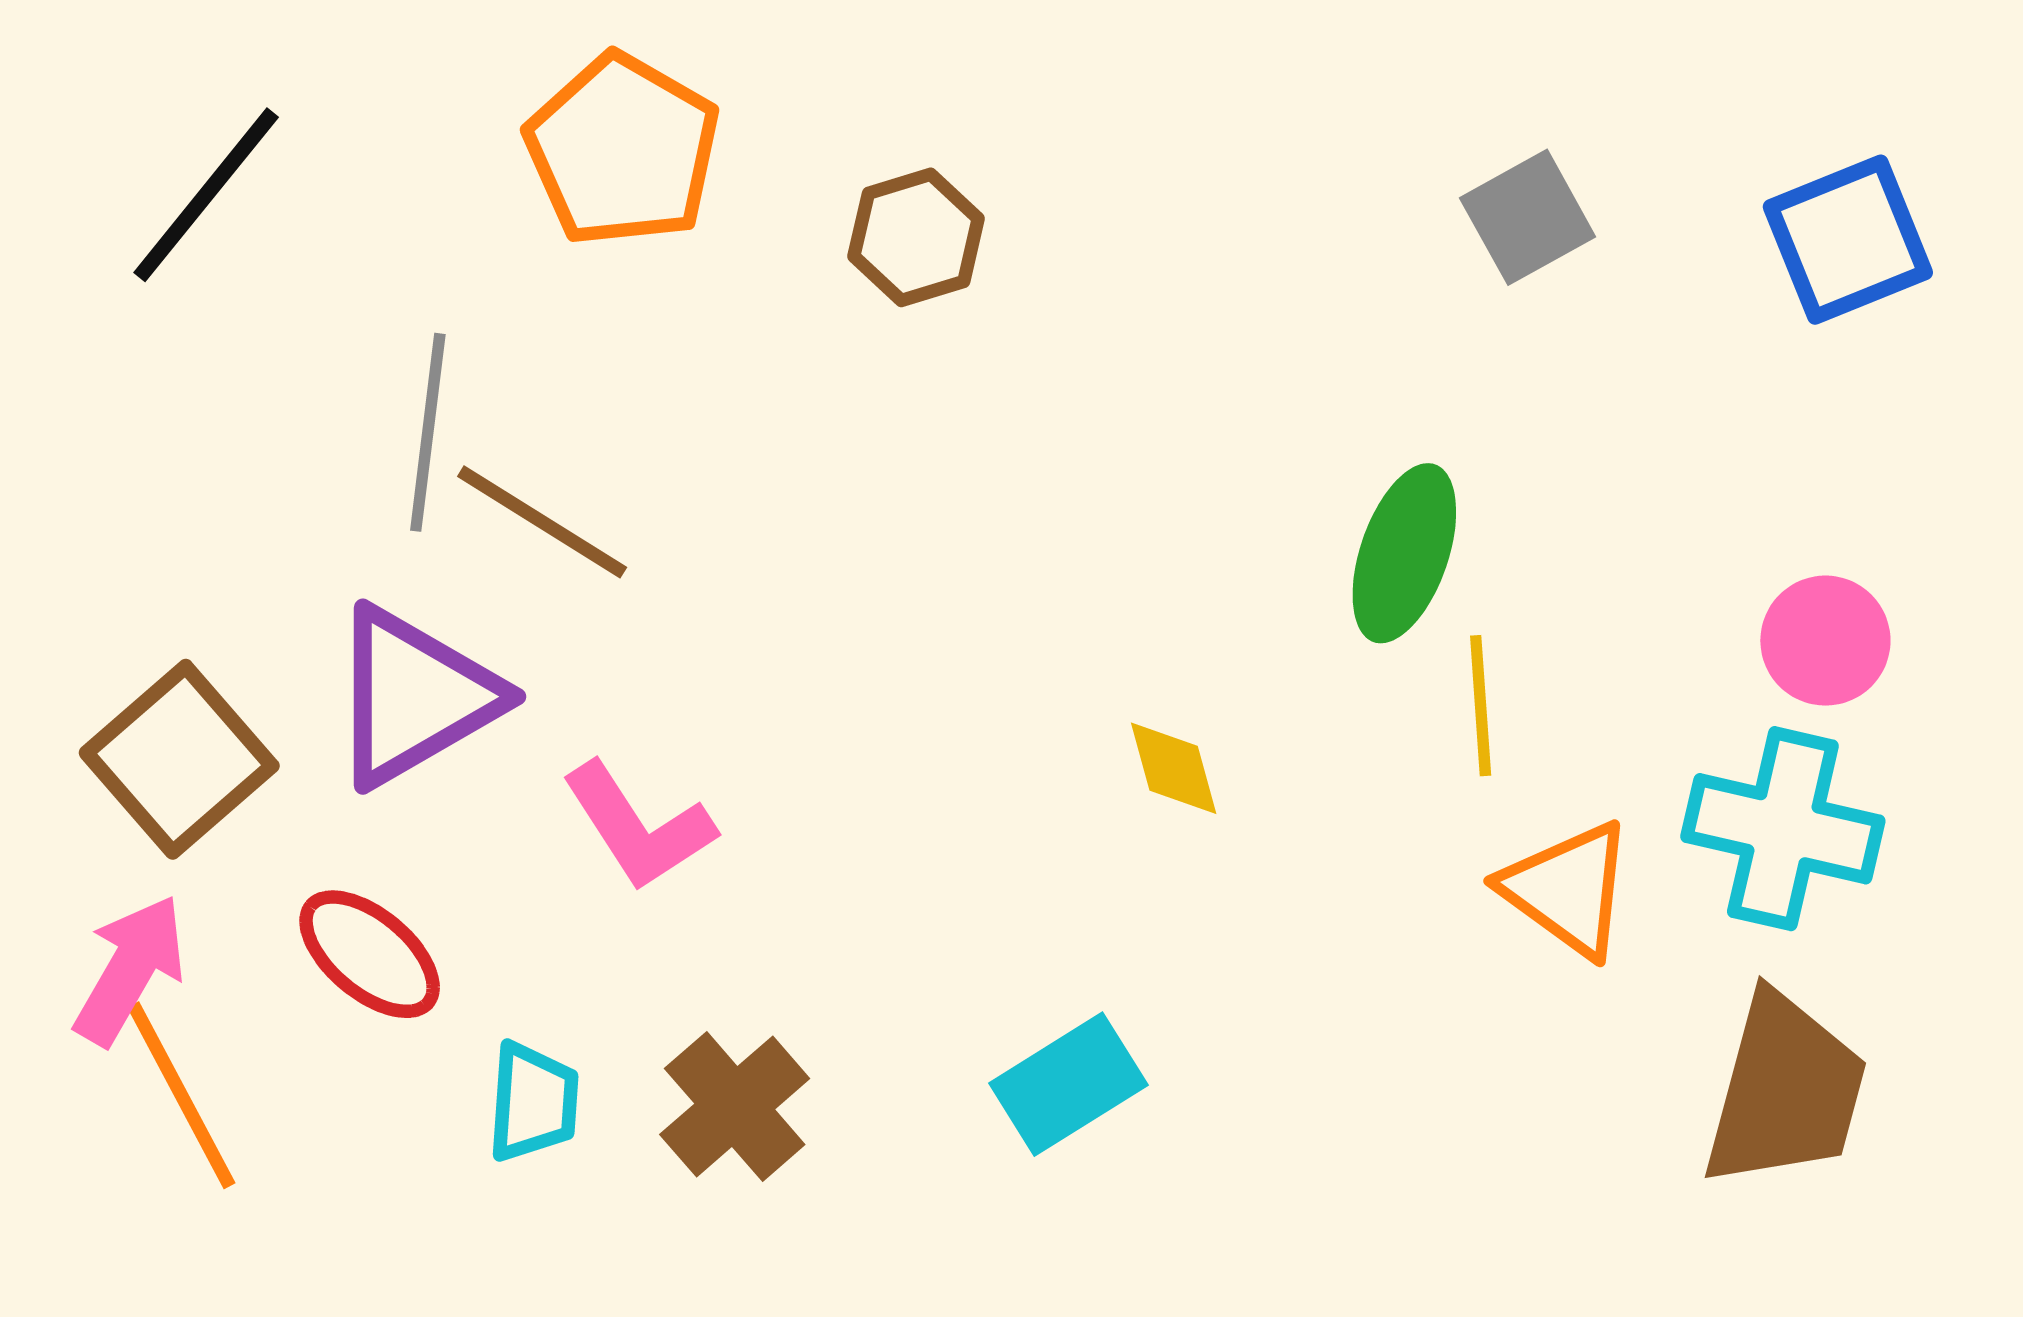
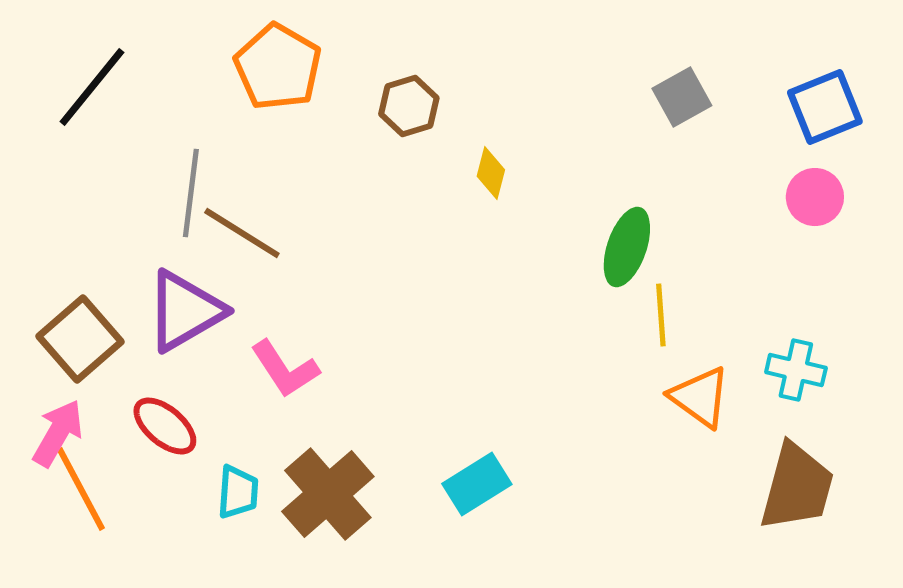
pink circle: (1825, 641) -> (815, 197), moved
yellow diamond: (1174, 768) -> (491, 173), moved, turned 30
cyan cross: (1783, 829) -> (796, 370), size x0.7
brown cross: (735, 1106) -> (328, 494), size x1.4

